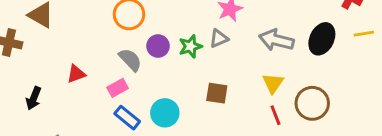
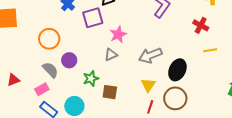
black ellipse: (322, 39) -> (177, 70), moved
gray arrow: (276, 40) -> (150, 55), turned -35
green star: (190, 46) -> (91, 79), moved
red line: (275, 115) -> (150, 107), turned 40

